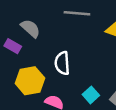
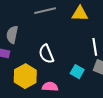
gray semicircle: (30, 28) -> (12, 35), turned -102

